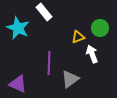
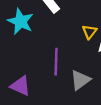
yellow triangle: (78, 37) -> (89, 32), turned -32

